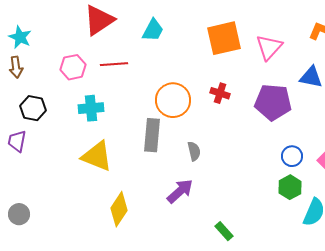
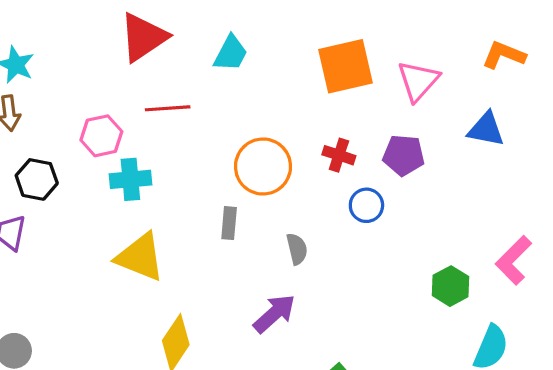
pink hexagon: (73, 67) -> (101, 136), moved
purple pentagon: (273, 102) -> (404, 155), moved, size x0.7
gray rectangle: (152, 135) -> (229, 223), size x0.6
blue circle: (292, 156) -> (366, 205), moved
green hexagon: (290, 187) -> (450, 286), moved

